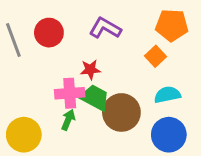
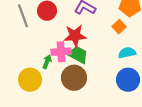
red star: (90, 70) -> (75, 36), size x1.6
brown circle: (121, 112) -> (74, 78), moved
green arrow: (68, 120) -> (47, 62), moved

